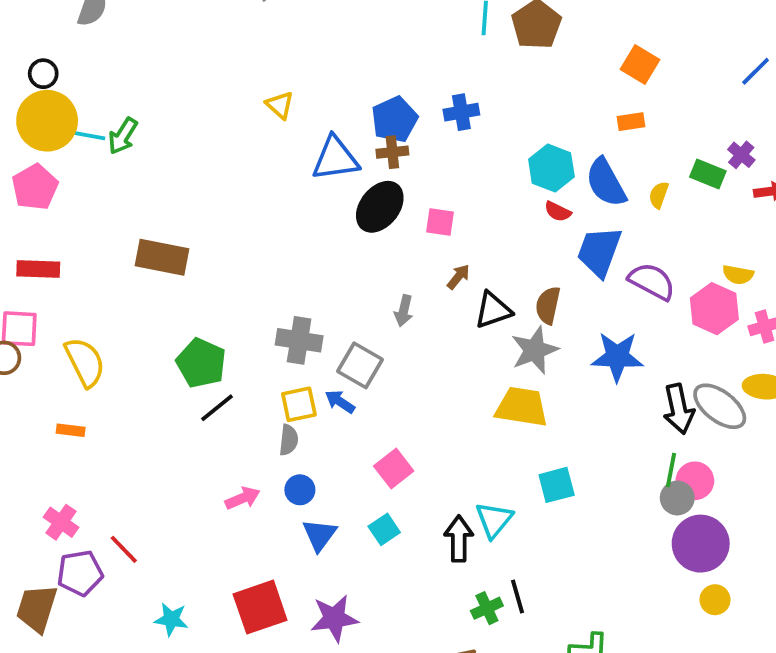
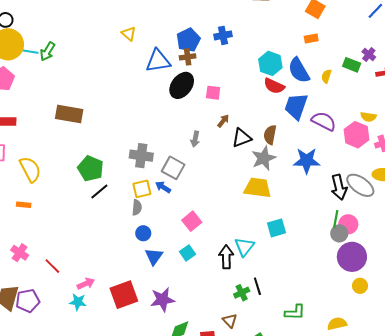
red semicircle: (558, 211) -> (274, 86), size x1.5
pink arrow: (243, 498) -> (86, 284), moved
purple pentagon: (80, 573) -> (28, 301), moved

